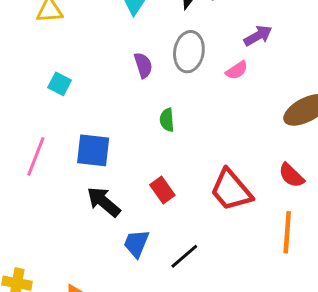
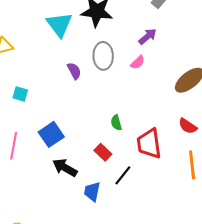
green semicircle: (167, 120) -> (116, 123), moved
blue square: (93, 150) -> (51, 134), turned -30
red trapezoid: (231, 190) -> (149, 144), turned 44
black line: (184, 256) -> (123, 175), moved

